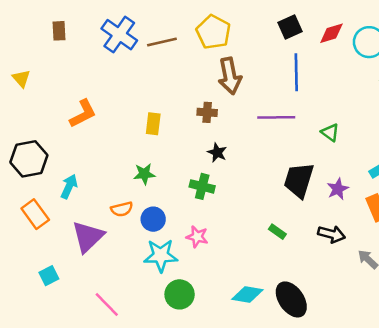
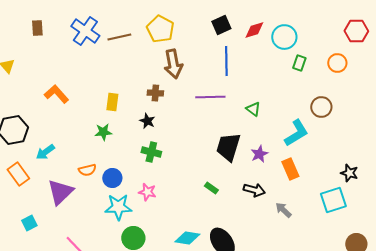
orange L-shape: (83, 114) -> (56, 94), turned -105
black star: (217, 153) -> (147, 121), moved
green star: (144, 174) -> (103, 132), moved
cyan arrow: (69, 186) -> (45, 152), turned -150

